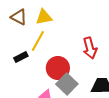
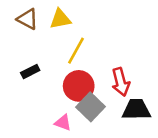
yellow line: (38, 41) -> (76, 51), moved
red arrow: (90, 48) -> (121, 82), moved

